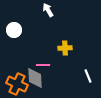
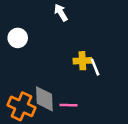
pink line: (43, 65) -> (68, 105), moved
white line: (88, 76) -> (95, 67), moved

